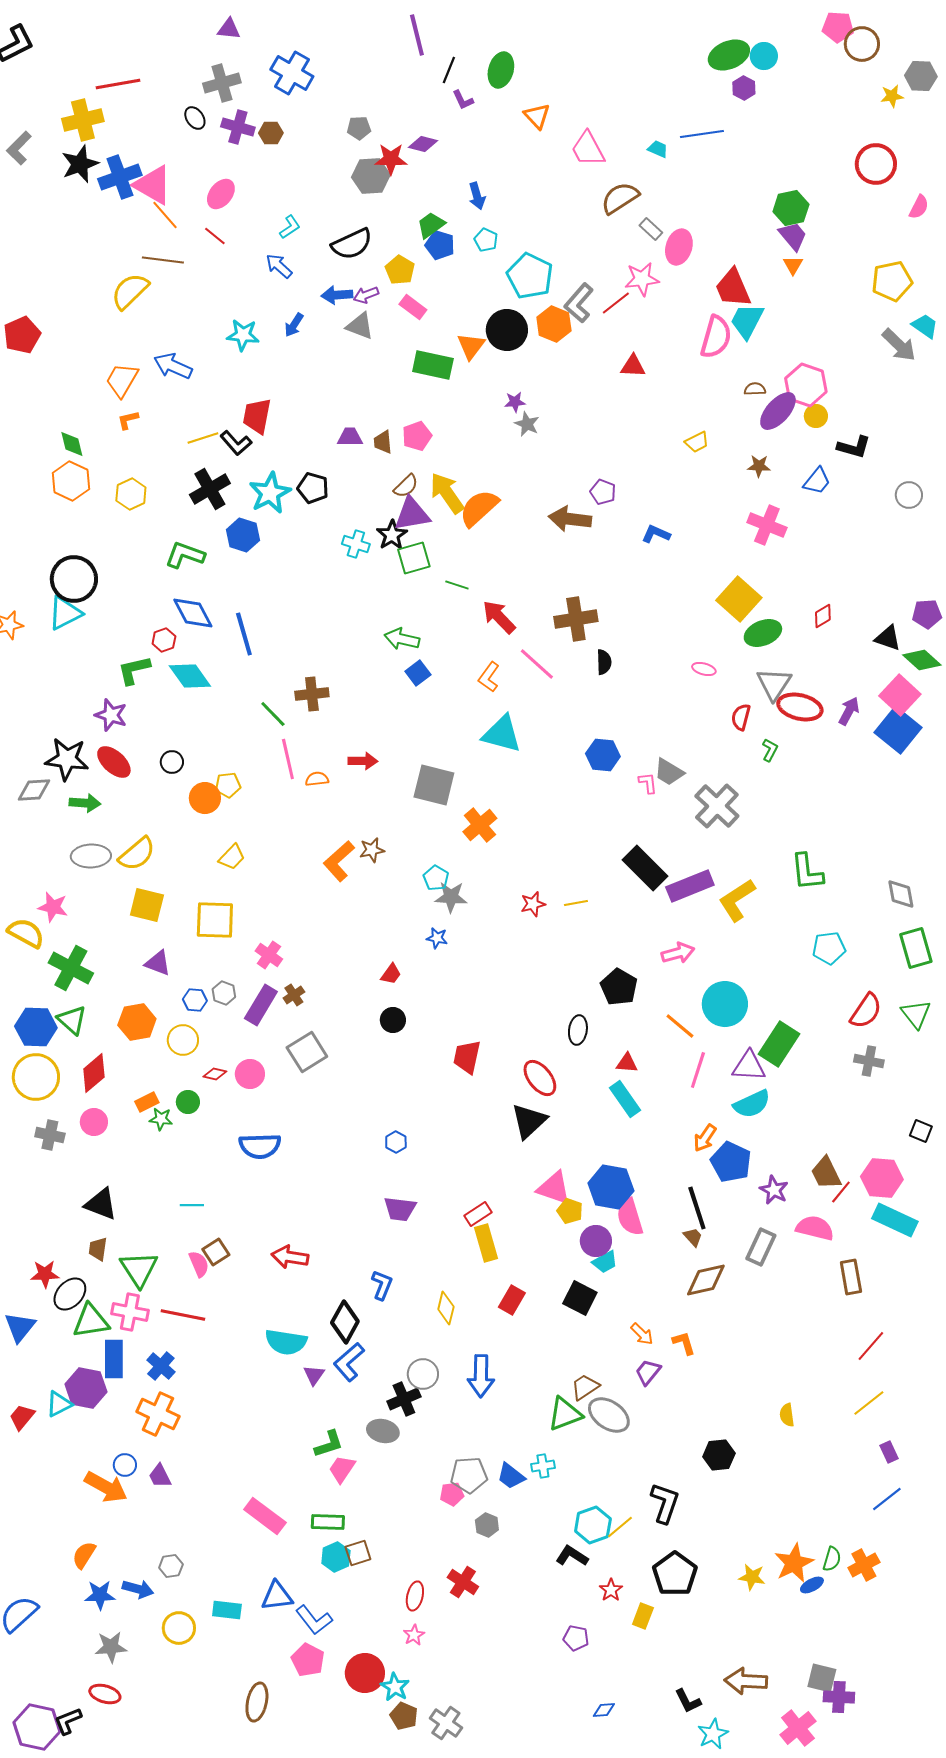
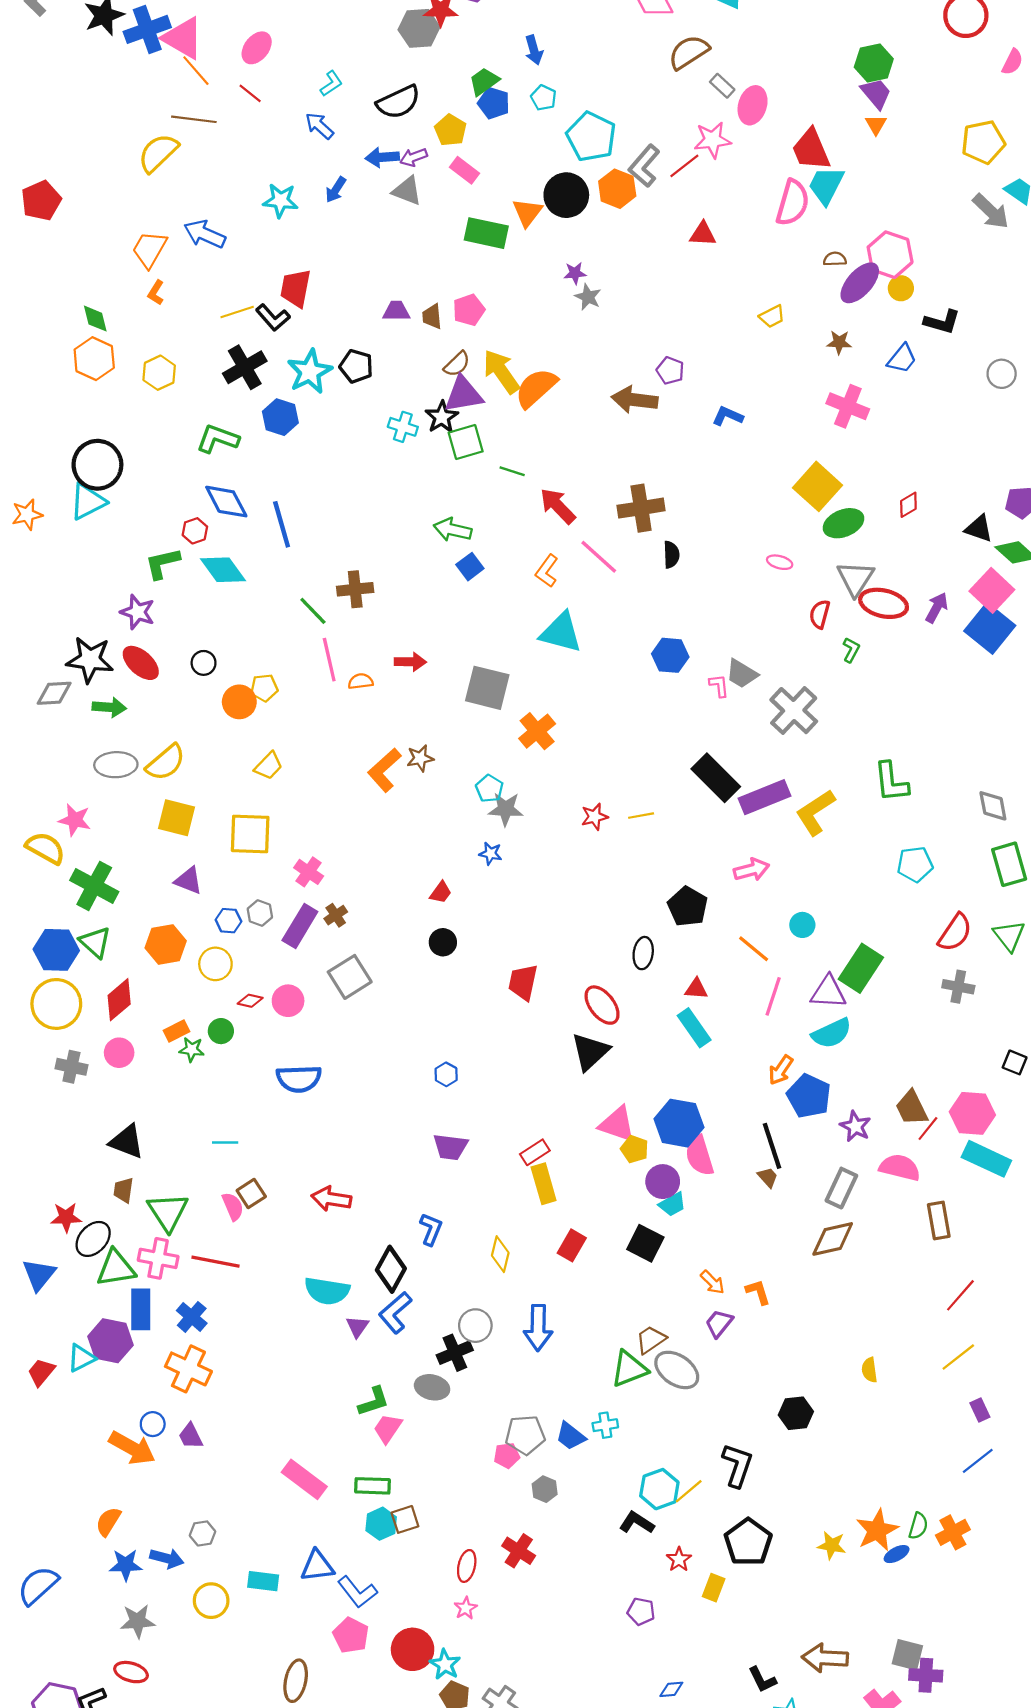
orange L-shape: (128, 420) -> (156, 293), turned -45
cyan circle: (725, 1004) -> (802, 925), size x0.5
brown diamond: (706, 1280) -> (833, 1239), moved

